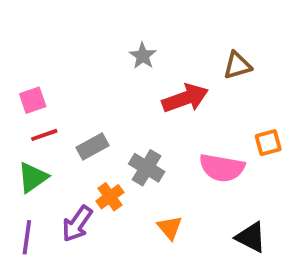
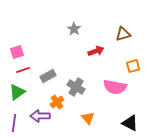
red arrow: (185, 98) -> (96, 51), size x0.7
orange square: (268, 143) -> (133, 66), moved
purple arrow: (77, 224) -> (40, 116), turned 54

